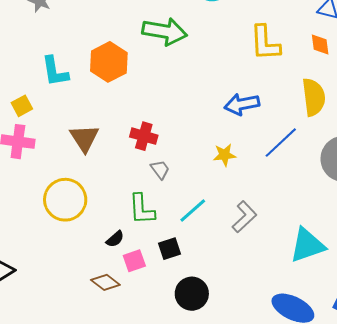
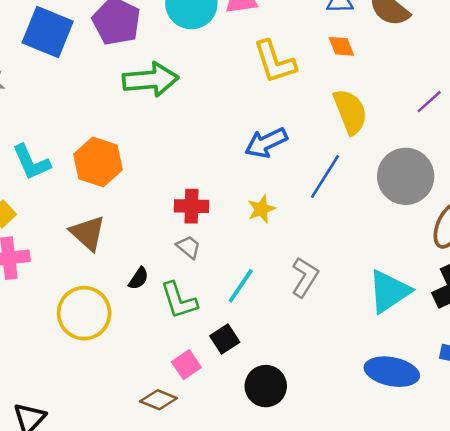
orange hexagon: (109, 62) -> (98, 162), moved
red cross: (144, 136) -> (191, 206), moved
black semicircle: (115, 239) -> (139, 278), moved

